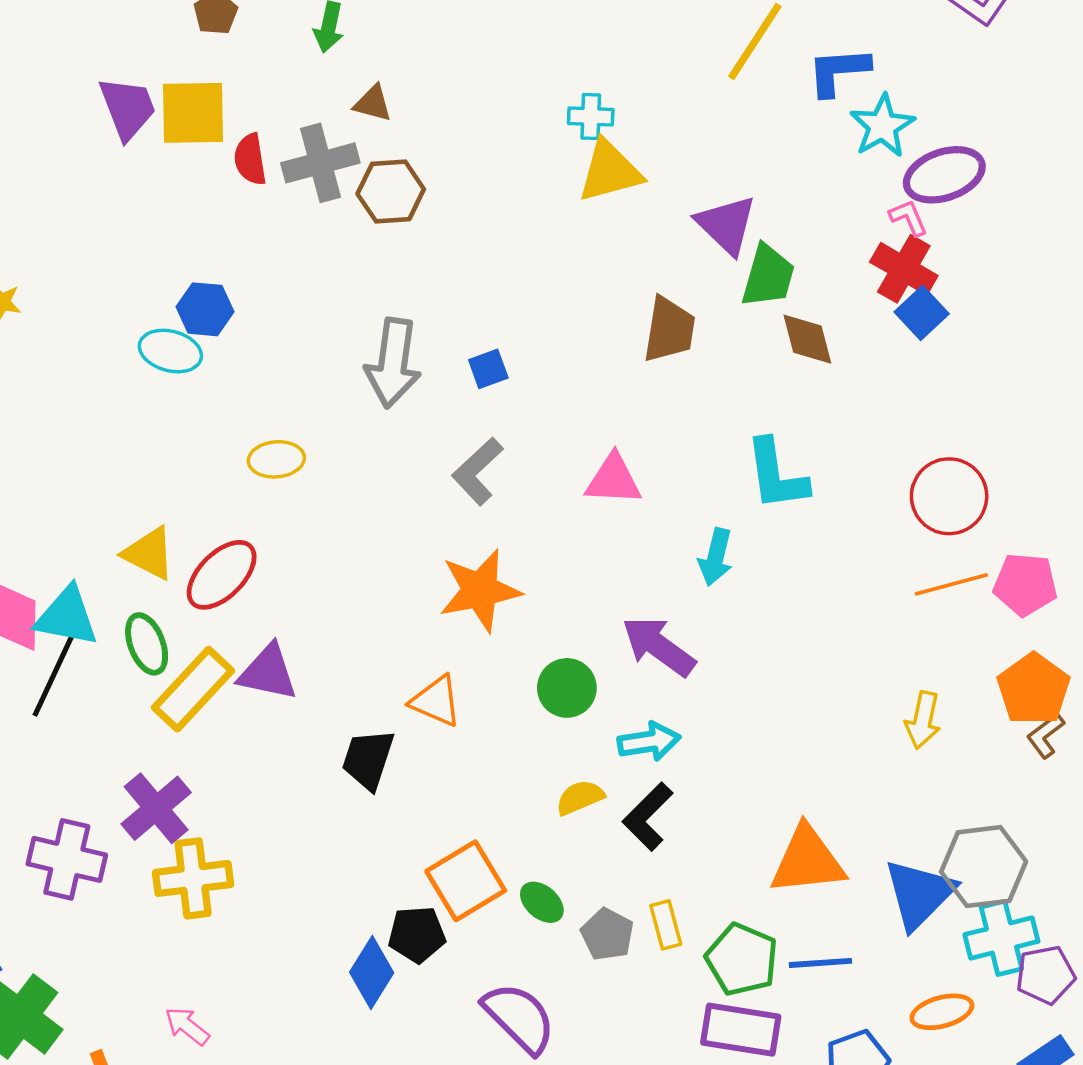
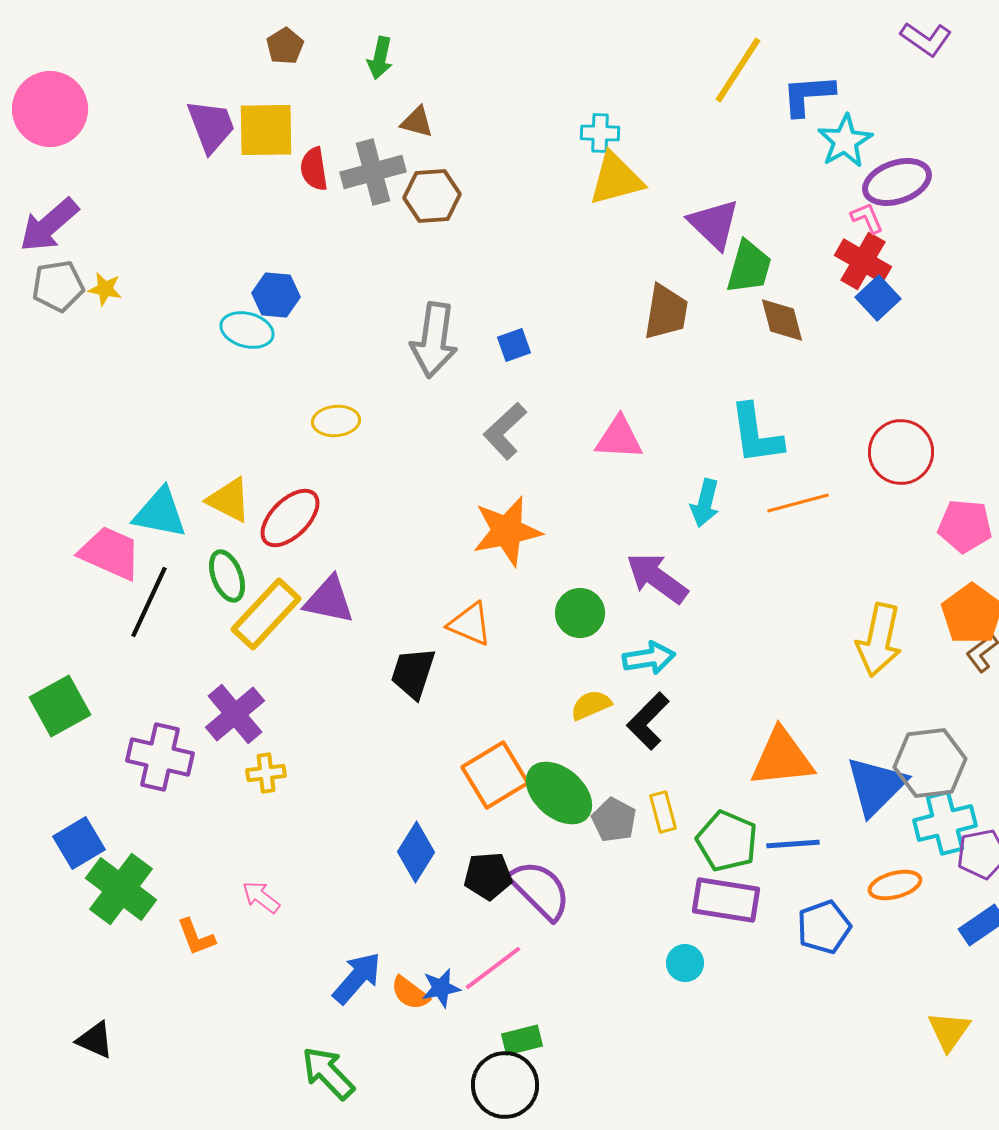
orange line: (951, 584) -> (798, 503), moved
cyan triangle: (67, 617) -> (160, 513), moved
yellow arrow: (923, 720) -> (879, 640), size x1.5
yellow cross: (193, 878) -> (266, 773), size x0.6
green ellipse: (542, 902) -> (559, 793), size x1.8
black pentagon: (417, 934) -> (488, 876), moved

